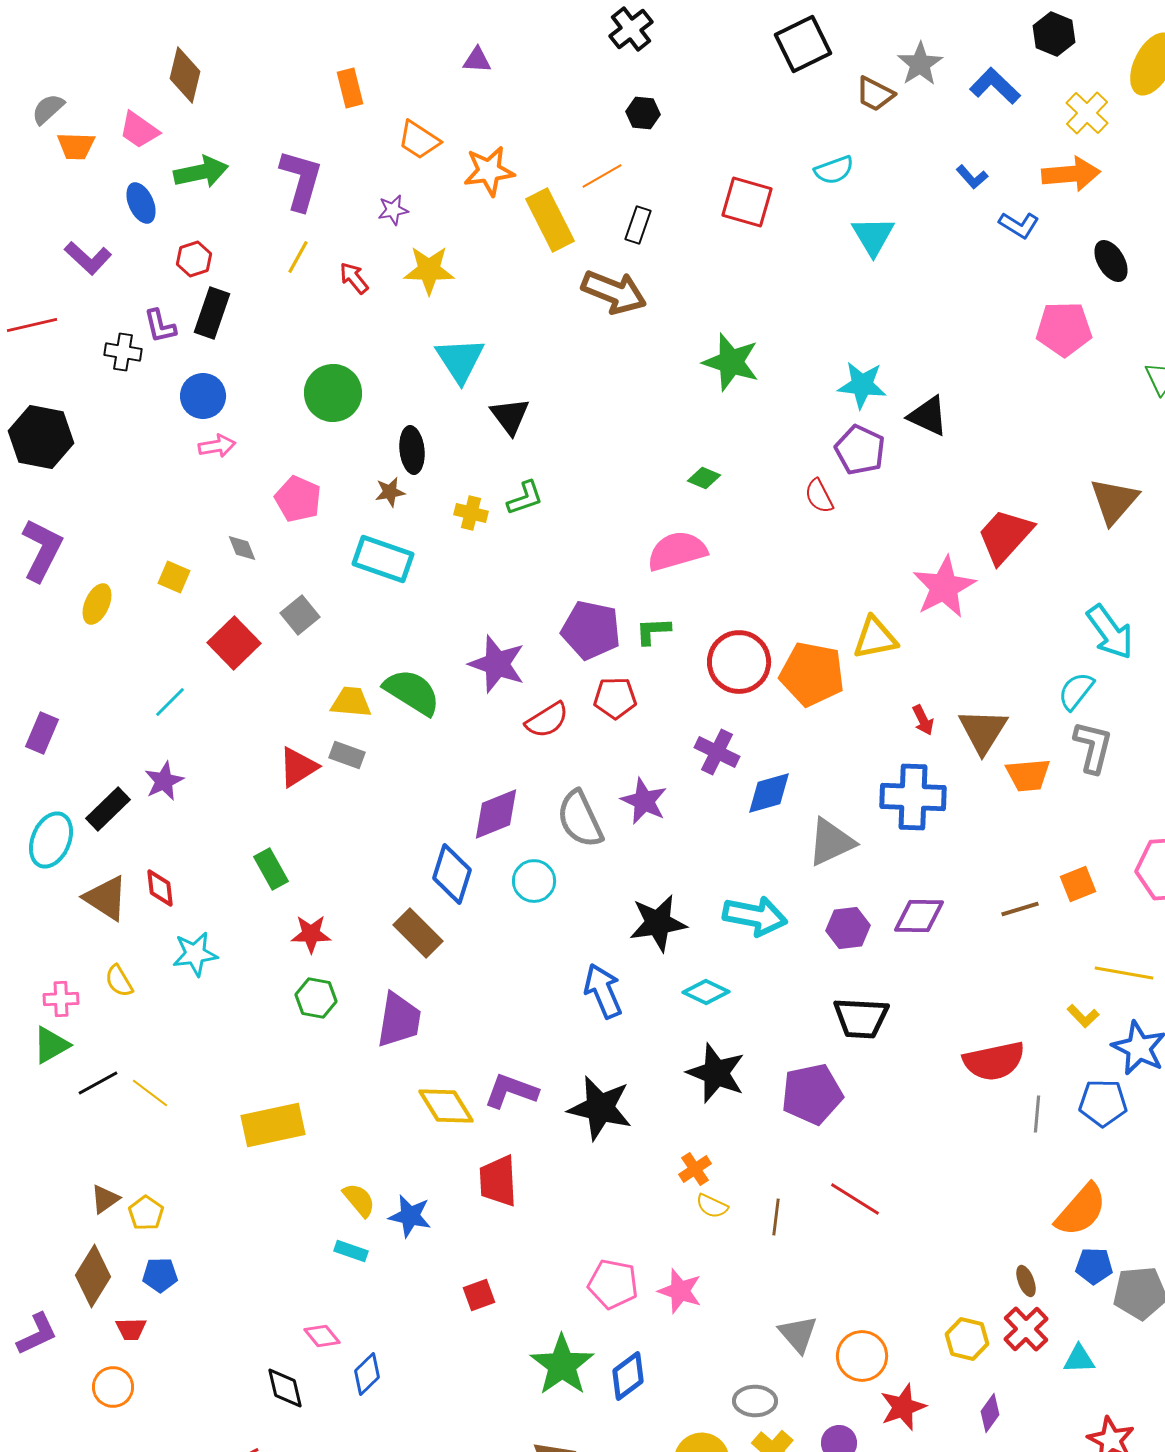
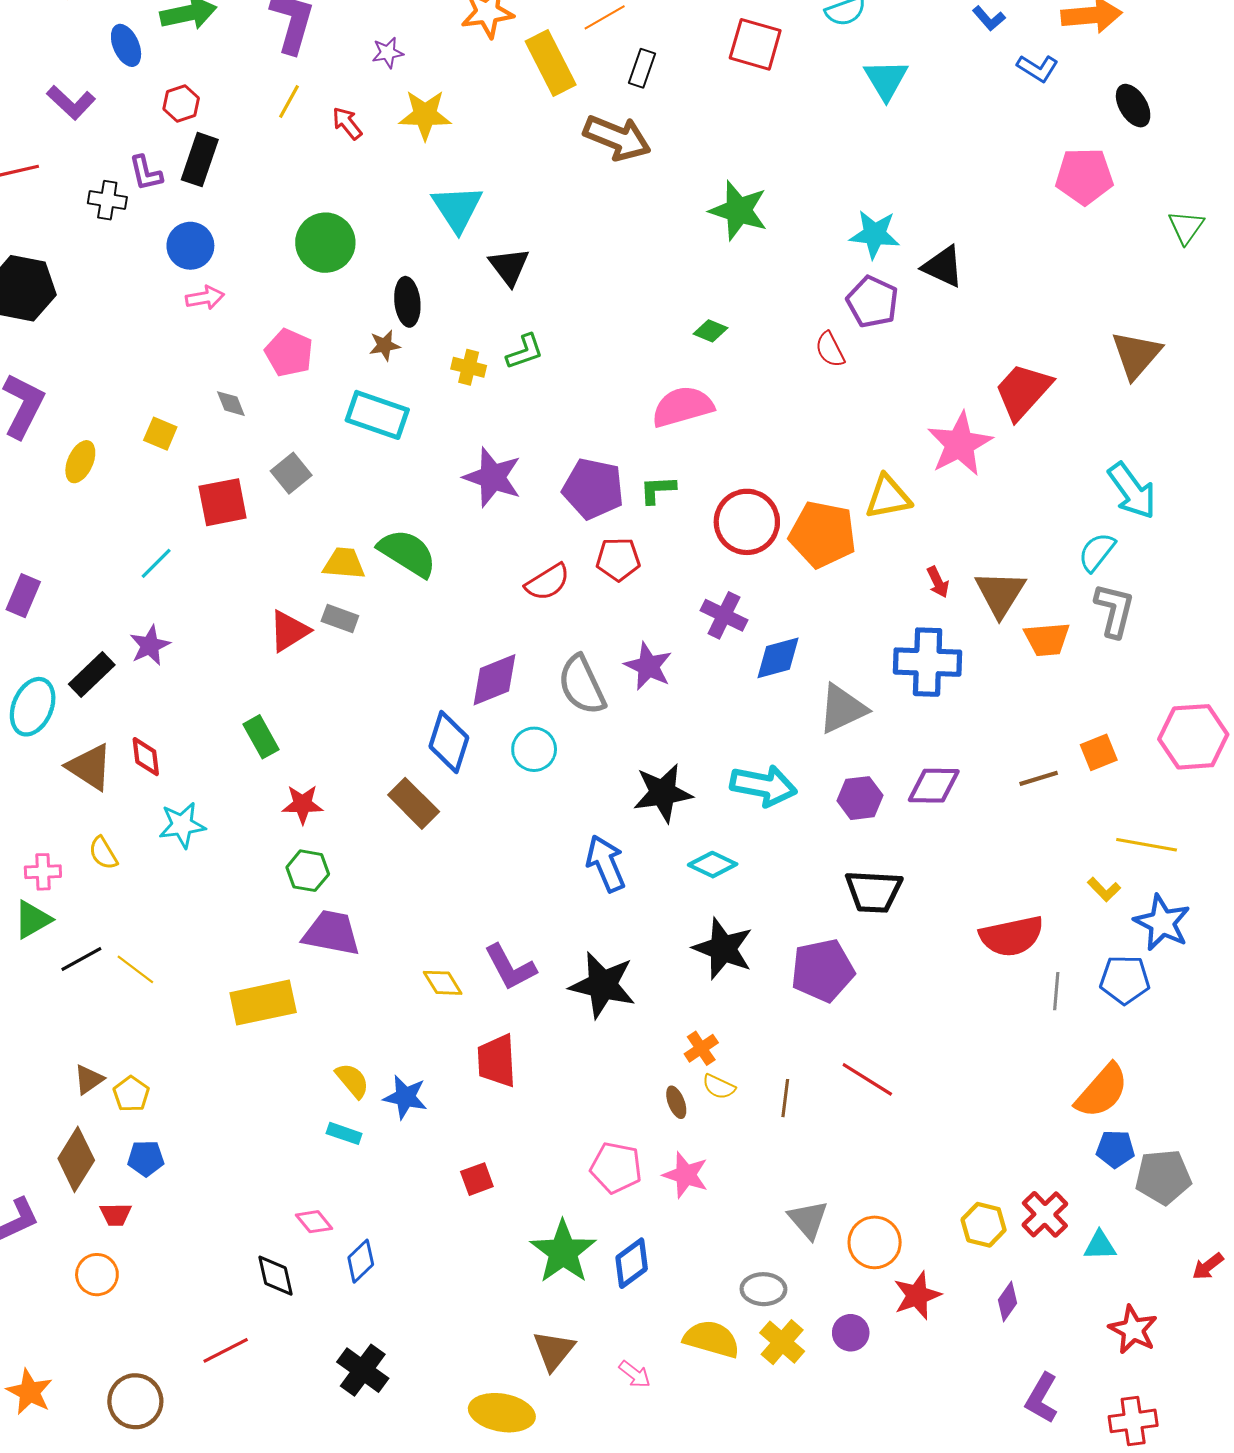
red square: (234, 643) -> (223, 502), turned 33
purple star: (497, 664) -> (493, 477), moved
purple trapezoid: (399, 1020) -> (332, 933), moved, turned -88
purple L-shape: (511, 1091) -> (510, 967), turned -138
yellow diamond: (446, 1106) -> (443, 983), size x0.7
brown ellipse: (1026, 1281) -> (676, 1102), moved

